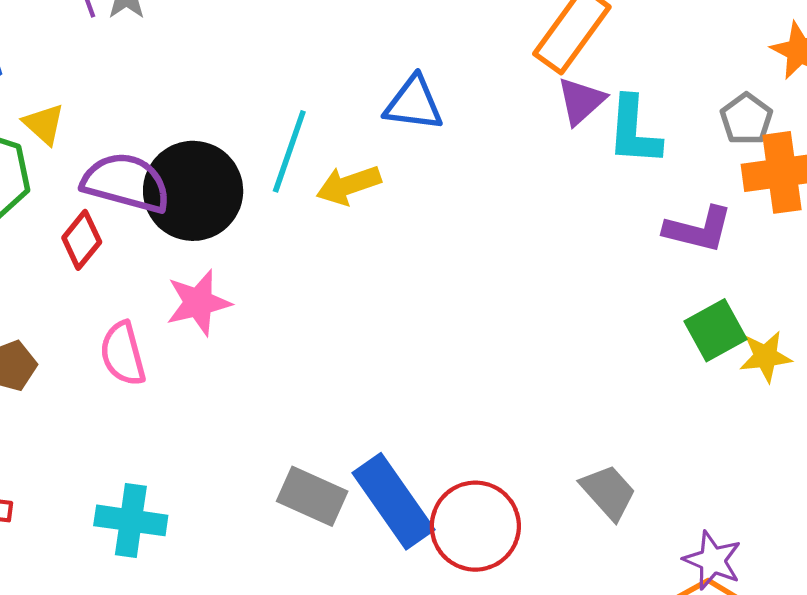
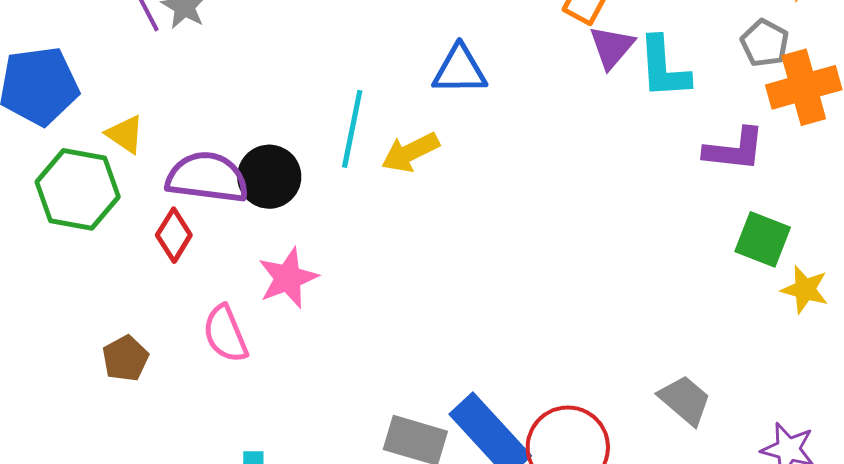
black circle: (193, 191) -> (269, 177), size x0.7
green square: (716, 330) -> (763, 239), turned -32
yellow star: (766, 357) -> (805, 289), moved, turned 30

